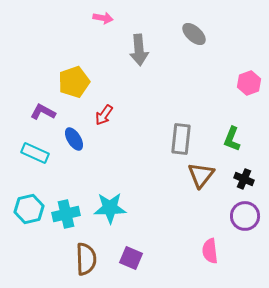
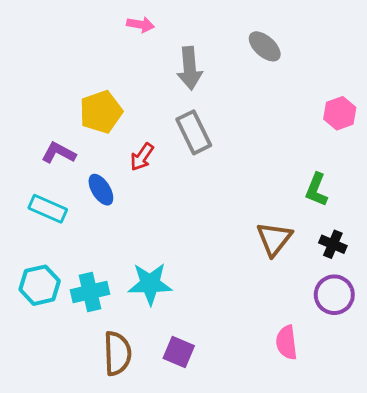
gray rectangle: (181, 139) -> (194, 132), moved, turned -32

